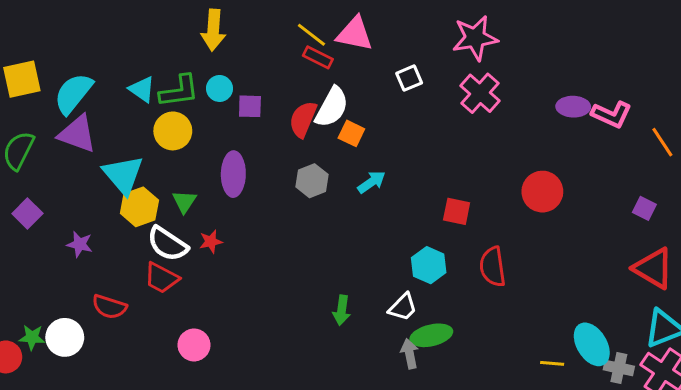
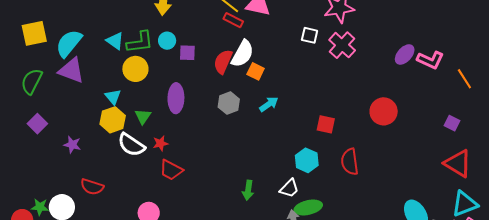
white square: (409, 78) -> (310, 35), moved, turned 36
purple ellipse: (573, 107) -> (405, 54), turned -50
cyan triangle: (123, 175) -> (113, 97), moved, size x0.6
red trapezoid: (161, 278) -> (171, 170), moved

